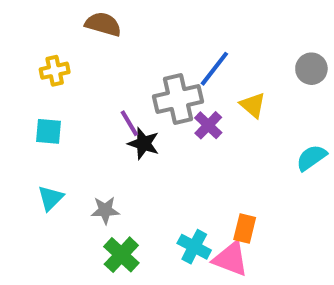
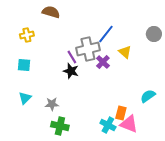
purple line: (129, 123) -> (72, 57), moved
cyan semicircle: (311, 158) -> (148, 96), moved
cyan cross: (194, 247) -> (108, 125), moved
green cross: (121, 255) -> (60, 126), turned -30
pink triangle: (231, 259) -> (129, 124), moved

